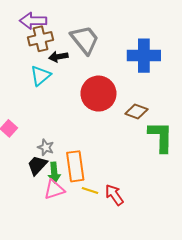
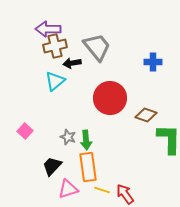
blue cross: (144, 56) -> (153, 62), size x0.6
gray star: (46, 147) -> (68, 137), moved
green arrow: (54, 173) -> (86, 140), moved

